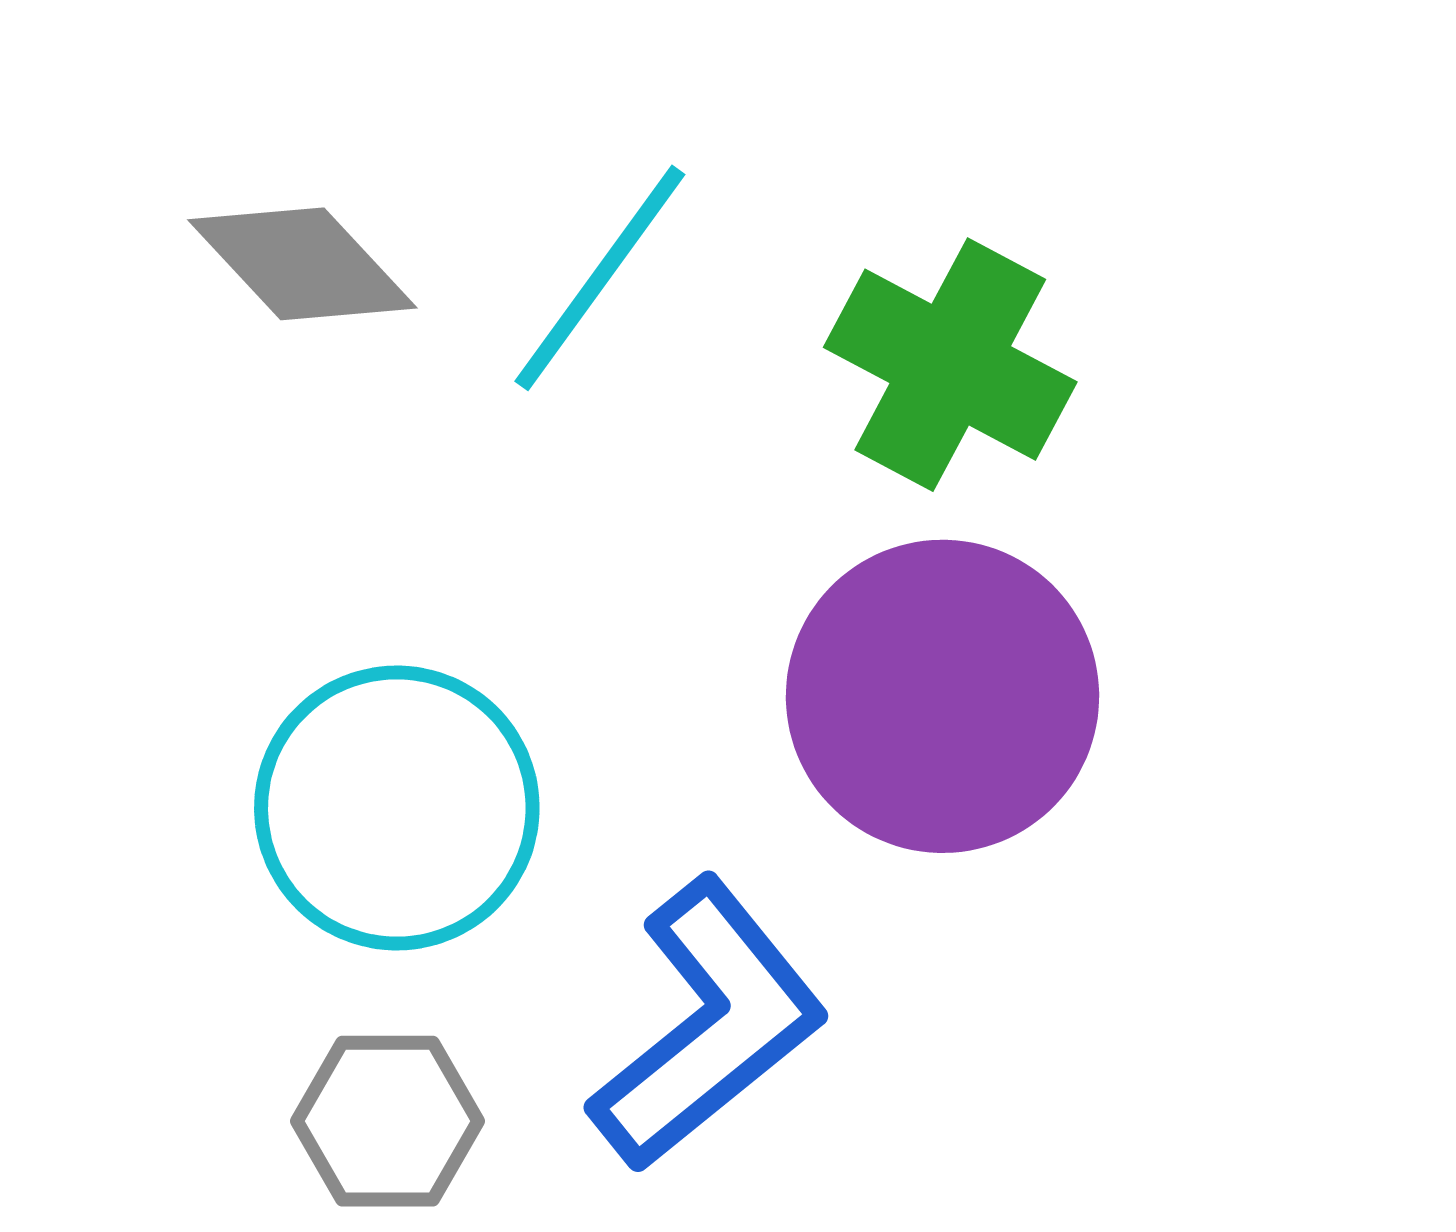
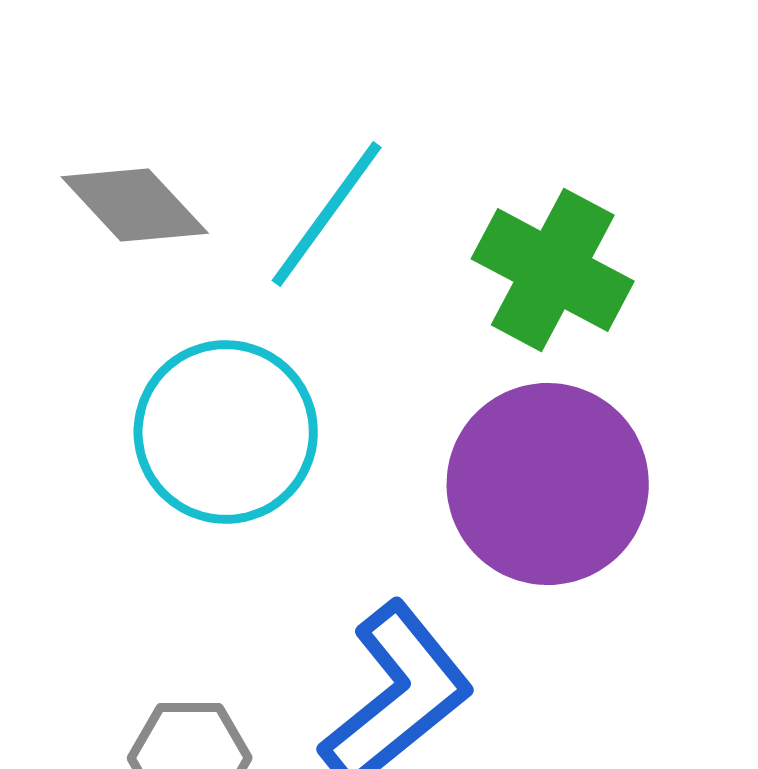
cyan circle: (397, 808) -> (226, 432), moved

